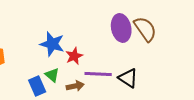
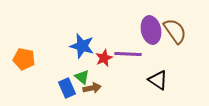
purple line: (98, 74) -> (128, 54), moved
brown arrow: (75, 86) -> (92, 88), moved

